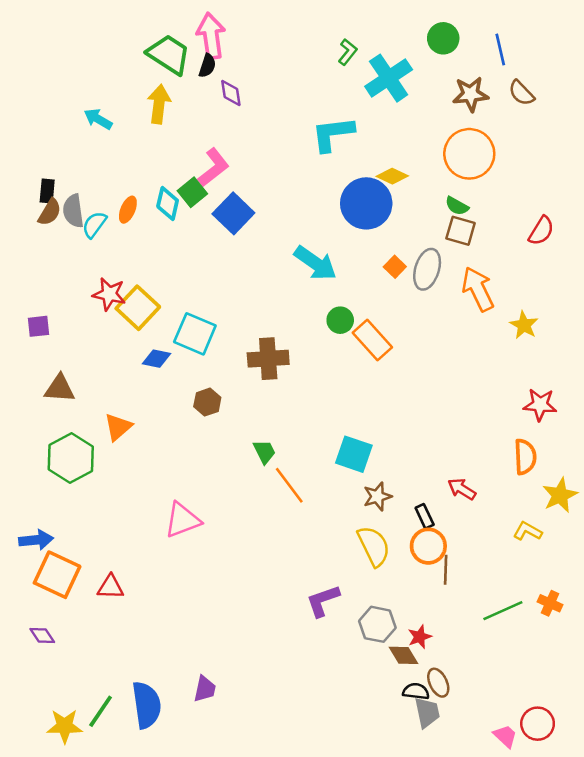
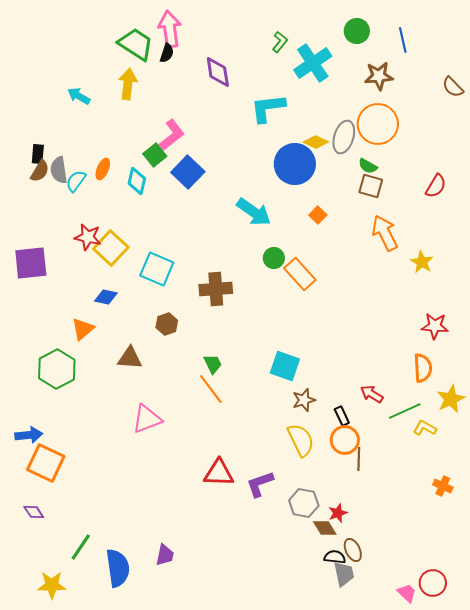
purple diamond: (231, 93) -> (218, 72), moved, size x1.4
brown semicircle: (521, 93) -> (453, 87), moved
cyan diamond: (168, 203) -> (137, 181), moved
gray ellipse: (427, 269) -> (344, 137), moved
purple square: (38, 326) -> (31, 263), size x1.8
blue diamond: (156, 359) -> (106, 297), moved
brown triangle: (60, 388) -> (130, 358), moved
orange triangle: (118, 427) -> (83, 329), moved
orange line: (289, 485) -> (211, 389), moved
red triangle: (110, 587) -> (219, 473), moved, size x1.4
green line: (503, 611) -> (405, 411), moved
green line: (101, 711) -> (81, 547), moved

